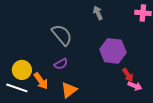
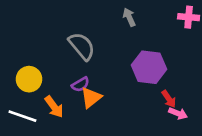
yellow circle: (22, 70) -> (29, 79), moved
orange triangle: (69, 90) -> (91, 98), moved

